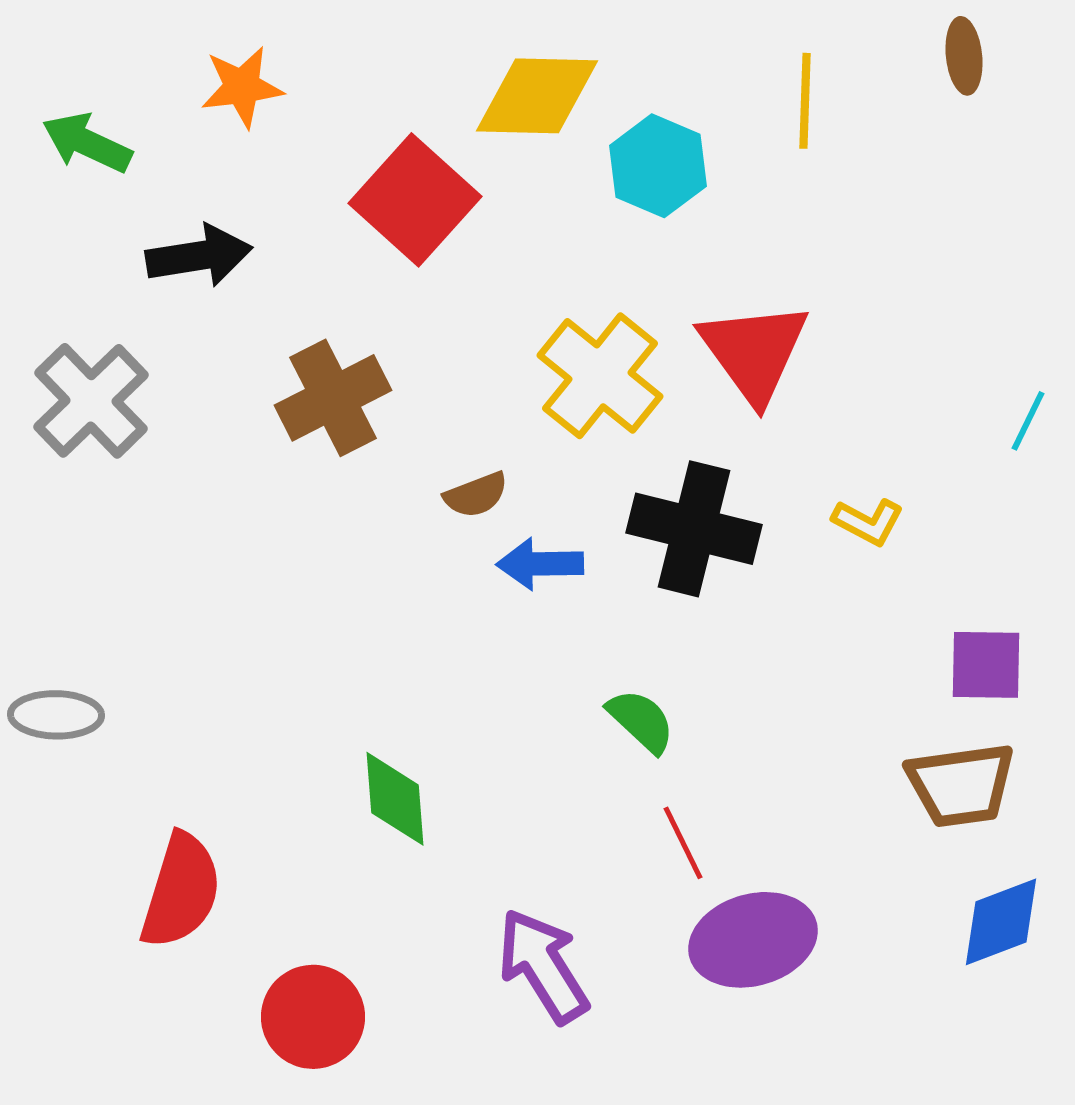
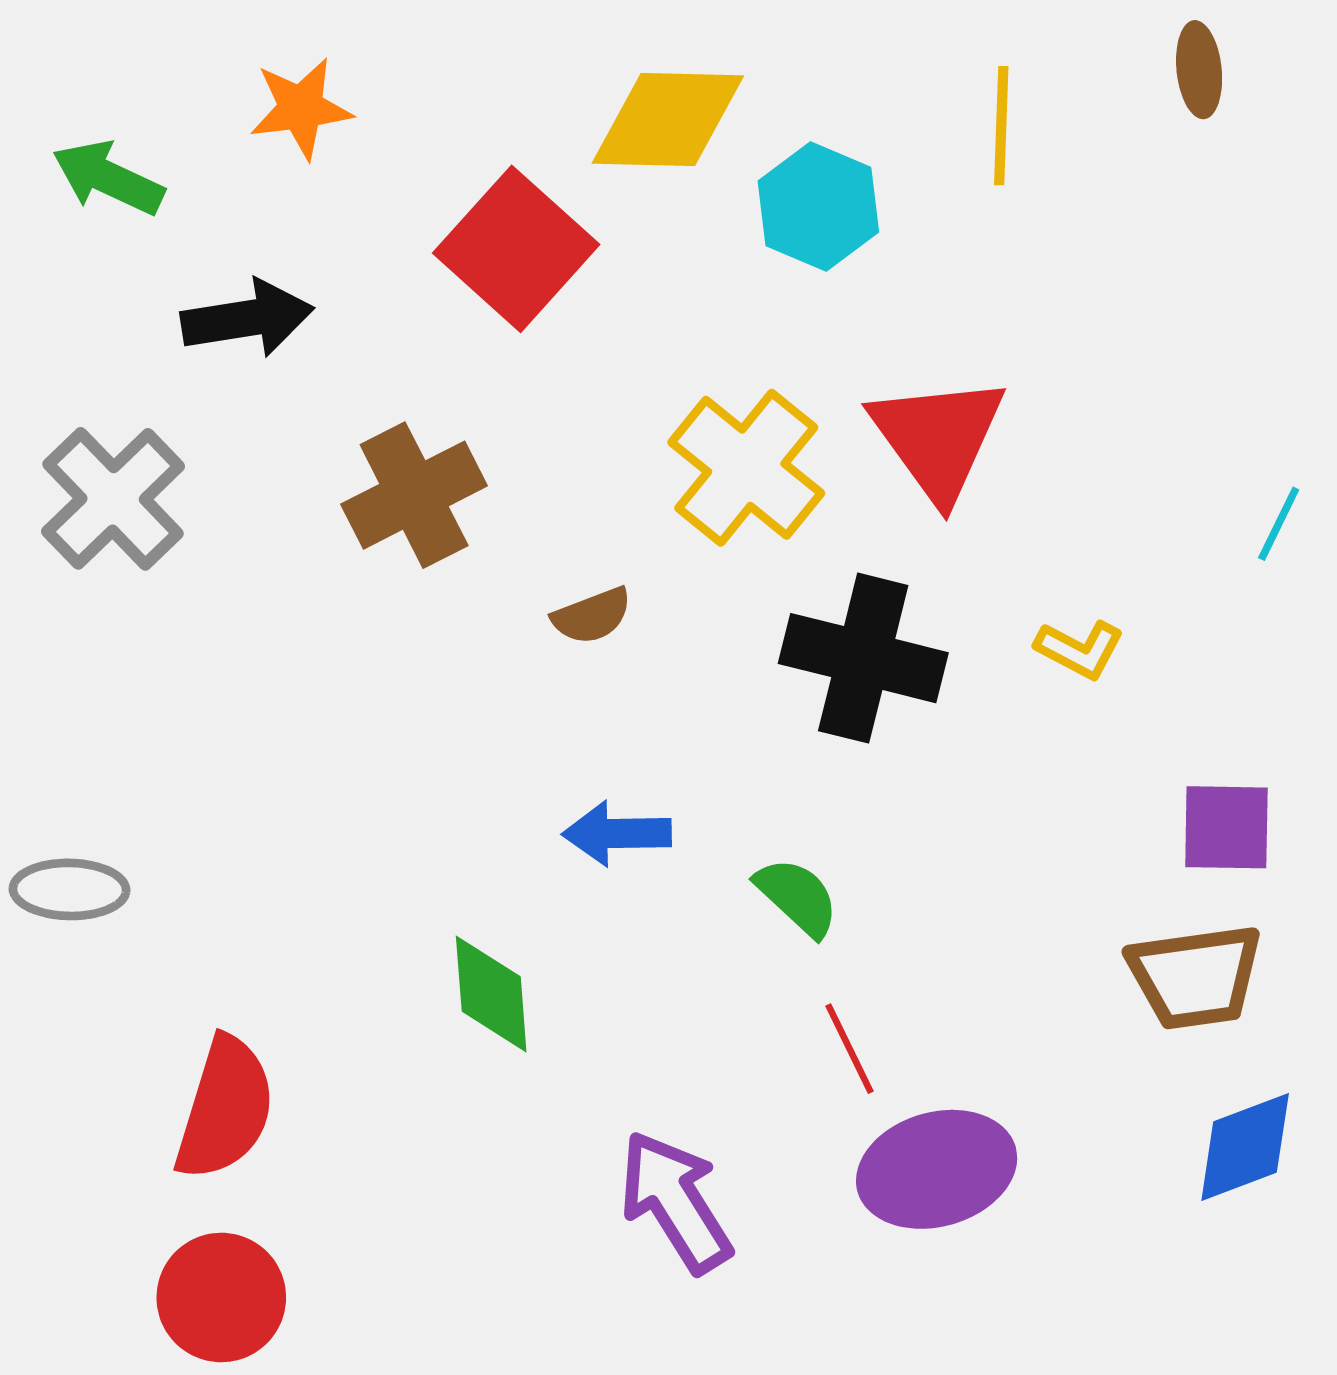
blue arrow: (540, 564) -> (617, 833), moved
red circle: (313, 1017) -> (221, 1297), moved

